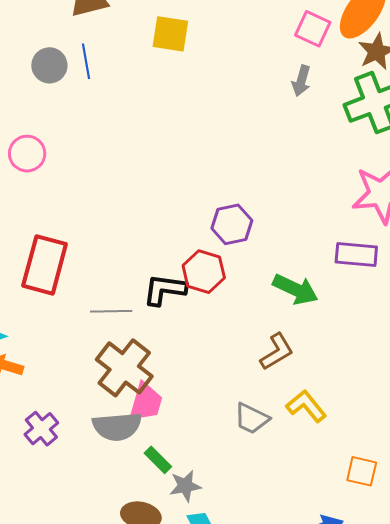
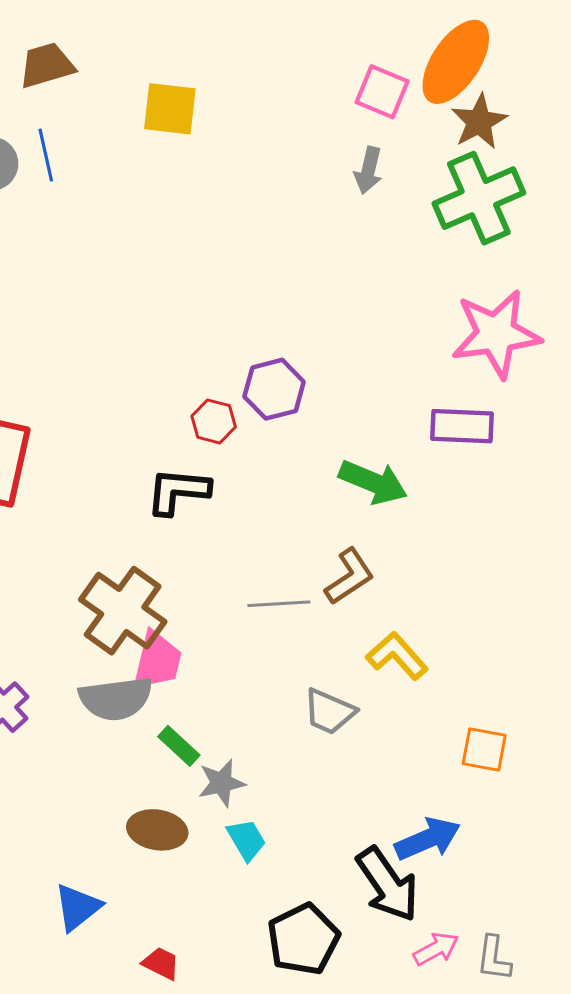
red hexagon: (204, 272) -> (214, 421), moved, size x0.7
gray line: (111, 311) -> (279, 604), moved
gray trapezoid: (252, 418) -> (329, 712), moved

